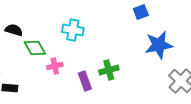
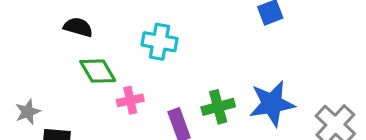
black semicircle: (14, 30) -> (78, 27), moved
blue star: (159, 45) -> (272, 104), moved

